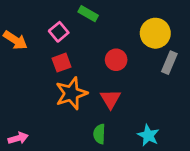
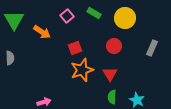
pink square: (59, 32) -> (67, 16), moved
yellow circle: (155, 33) -> (125, 18), moved
green semicircle: (99, 134) -> (112, 97), moved

